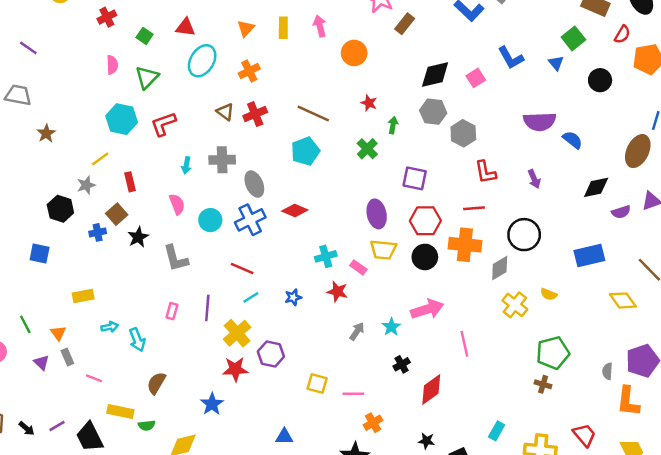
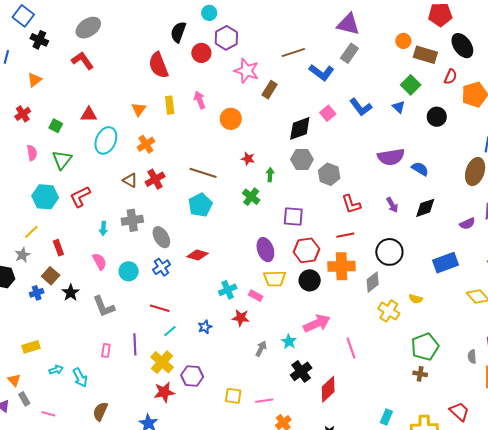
pink square: (476, 78) -> (328, 113), moved
black diamond: (596, 187) -> (425, 208), moved
blue cross: (250, 220) -> (162, 267), size x0.7
black cross: (402, 364) -> (301, 371), size x1.5

